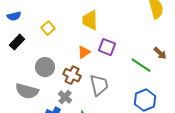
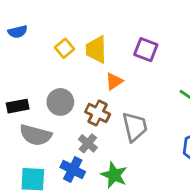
yellow trapezoid: (90, 20) -> (96, 50), moved
black rectangle: (17, 42) -> (18, 106), moved, turned 35
purple square: (107, 47) -> (146, 50), moved

